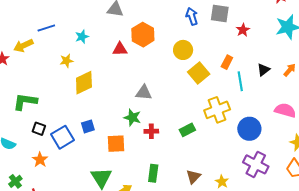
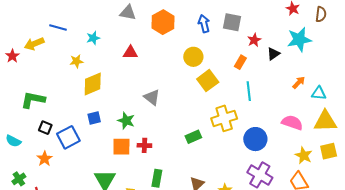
blue line: (46, 28) -> (58, 27), turned 30
orange hexagon: (143, 35) -> (163, 22), moved
orange rectangle: (227, 62) -> (240, 62), moved
black triangle: (264, 70) -> (273, 54), moved
gray triangle: (144, 93) -> (152, 97), turned 30
green star: (132, 117) -> (126, 121), moved
blue square: (88, 126) -> (94, 118), moved
red cross: (151, 131) -> (144, 145), moved

